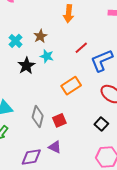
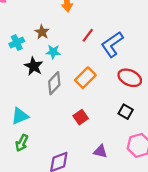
cyan cross: (16, 41) -> (17, 43), turned 32
gray diamond: (38, 117) -> (54, 83), moved, turned 40
purple triangle: (55, 147) -> (100, 151), moved

